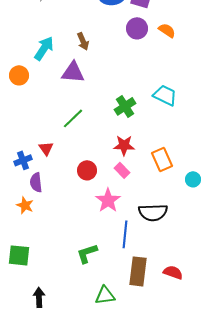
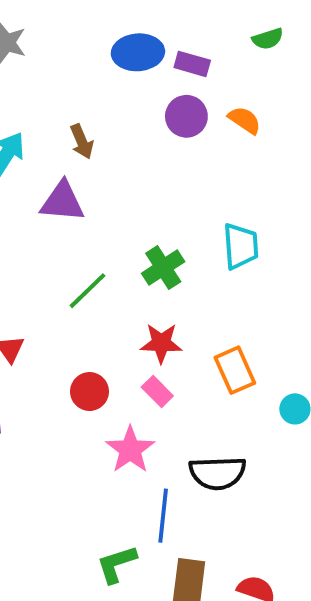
cyan trapezoid: (165, 95) -> (241, 246), turned 60
green line: (73, 118) -> (88, 291), moved
green L-shape: (87, 253) -> (117, 564), moved

